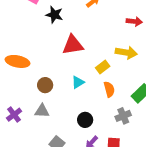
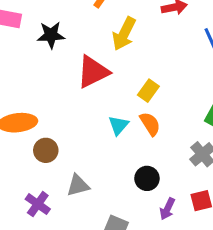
yellow arrow: (126, 53) -> (124, 34), moved, turned 125
brown circle: (45, 85) -> (46, 150), moved
orange semicircle: (109, 89) -> (150, 124), moved

